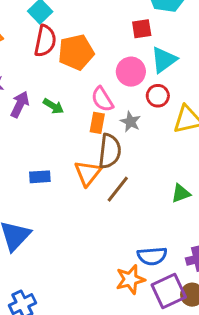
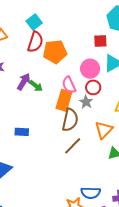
red circle: (158, 96) -> (93, 87), moved
purple arrow: (20, 104) -> (24, 82), moved
orange rectangle: (97, 123) -> (64, 100), size x1.5
orange triangle: (88, 173) -> (104, 130), moved

